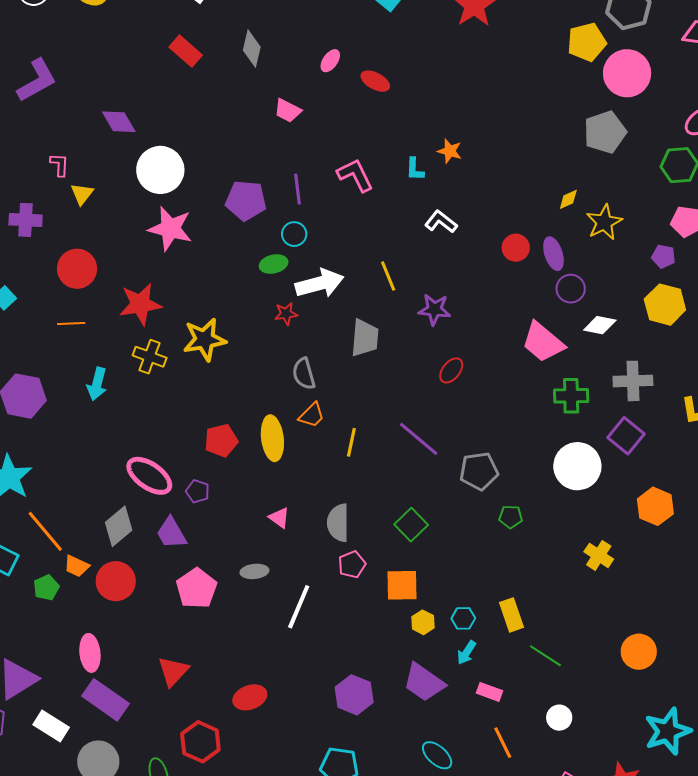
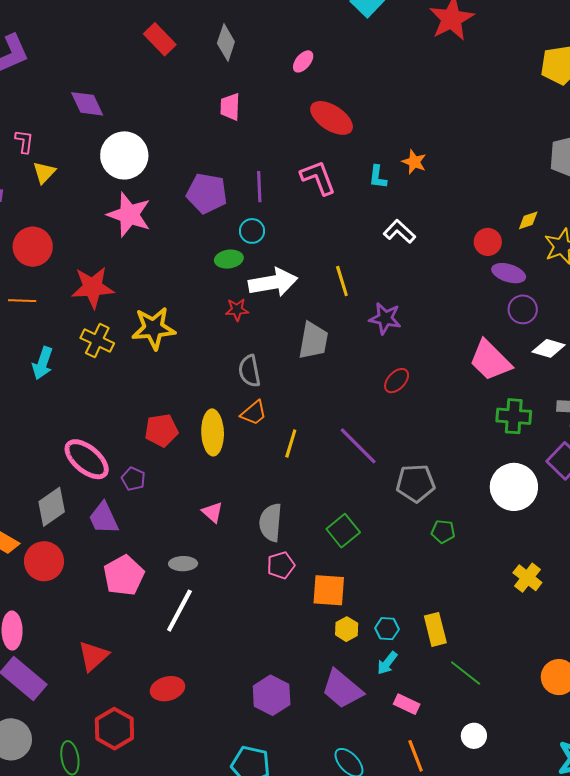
red ellipse: (375, 81) -> (332, 118), moved, size x1.5
pink trapezoid: (288, 111) -> (230, 107), moved, turned 60
red circle: (516, 248) -> (488, 242), moved
purple ellipse: (553, 254) -> (509, 273), turned -60
white line: (299, 607) -> (179, 611), moved

